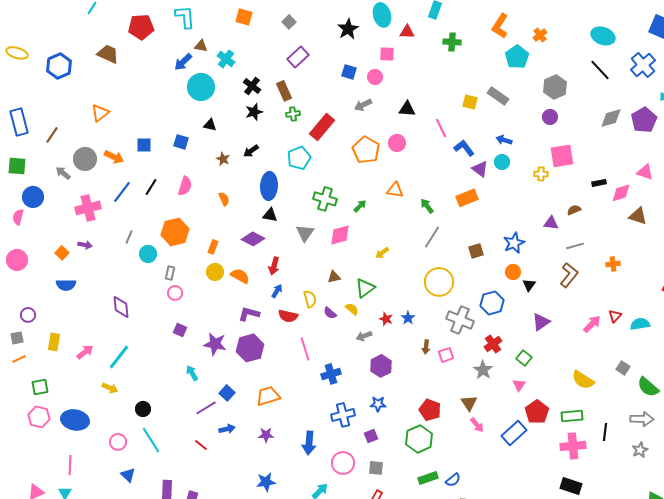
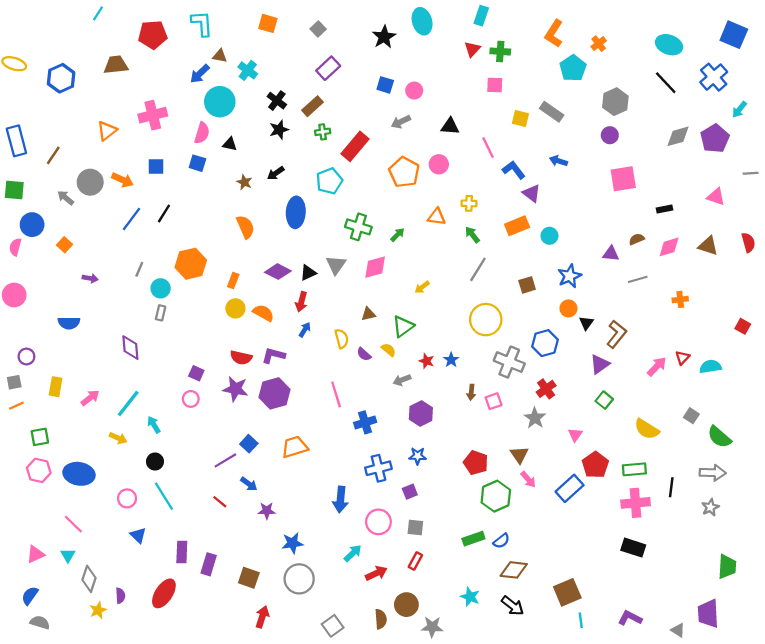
red triangle: (407, 32) -> (472, 49), moved, turned -49
brown trapezoid: (108, 54) -> (116, 65), turned -30
pink square: (387, 54) -> (495, 85), moved
brown rectangle: (284, 91) -> (313, 106), turned 72
cyan circle: (502, 162) -> (549, 236), moved
yellow cross: (541, 174) -> (469, 203), moved
pink semicircle: (185, 186) -> (202, 133), moved
pink diamond: (621, 193) -> (669, 247), moved
orange semicircle: (224, 199) -> (245, 227), size x1.5
pink cross: (88, 208) -> (153, 115), moved
black triangle: (270, 215) -> (308, 273), moved, turned -35
orange square: (62, 253) -> (64, 245), moved
gray rectangle: (170, 273) -> (161, 313), moved
brown L-shape: (569, 275) -> (617, 334), moved
pink circle: (175, 293) -> (191, 399), moved
red semicircle: (288, 316) -> (241, 358), moved
green square: (524, 358) -> (604, 400), moved
cyan arrow: (192, 373) -> (154, 425), moved
blue arrow: (227, 429) -> (249, 484), turned 49
purple star: (266, 435) -> (267, 511), moved
green hexagon: (419, 439) -> (496, 496), moved
pink line: (70, 465) -> (73, 524), turned -48

